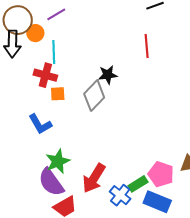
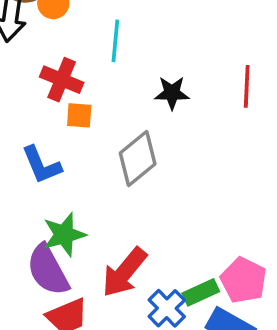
red line: (147, 46) -> (247, 86), moved
cyan line: (54, 52) -> (115, 41), moved
gray diamond: (94, 96) -> (138, 159), moved

